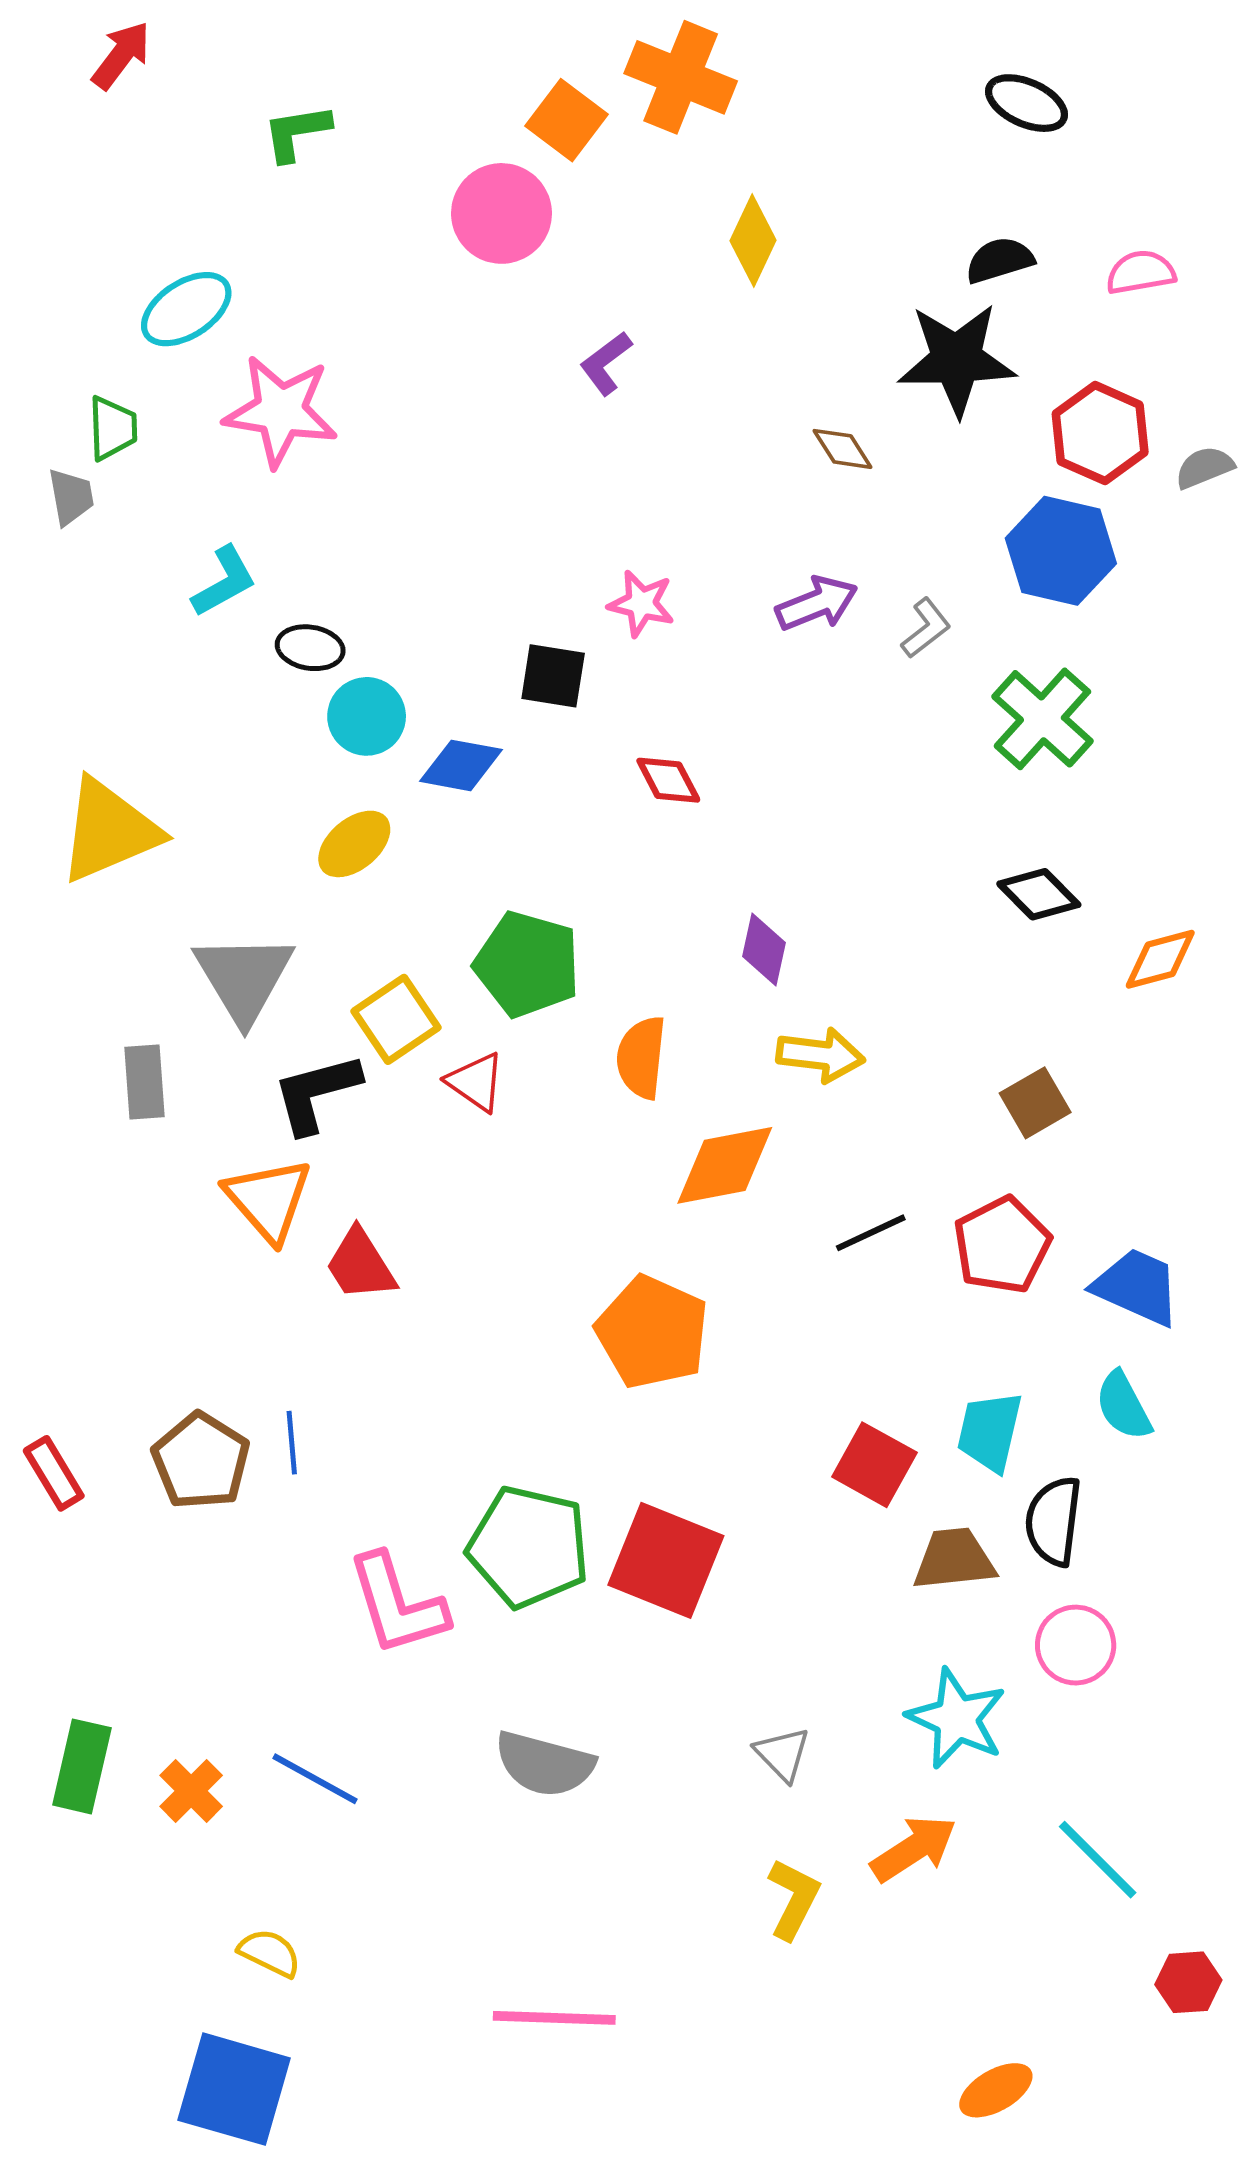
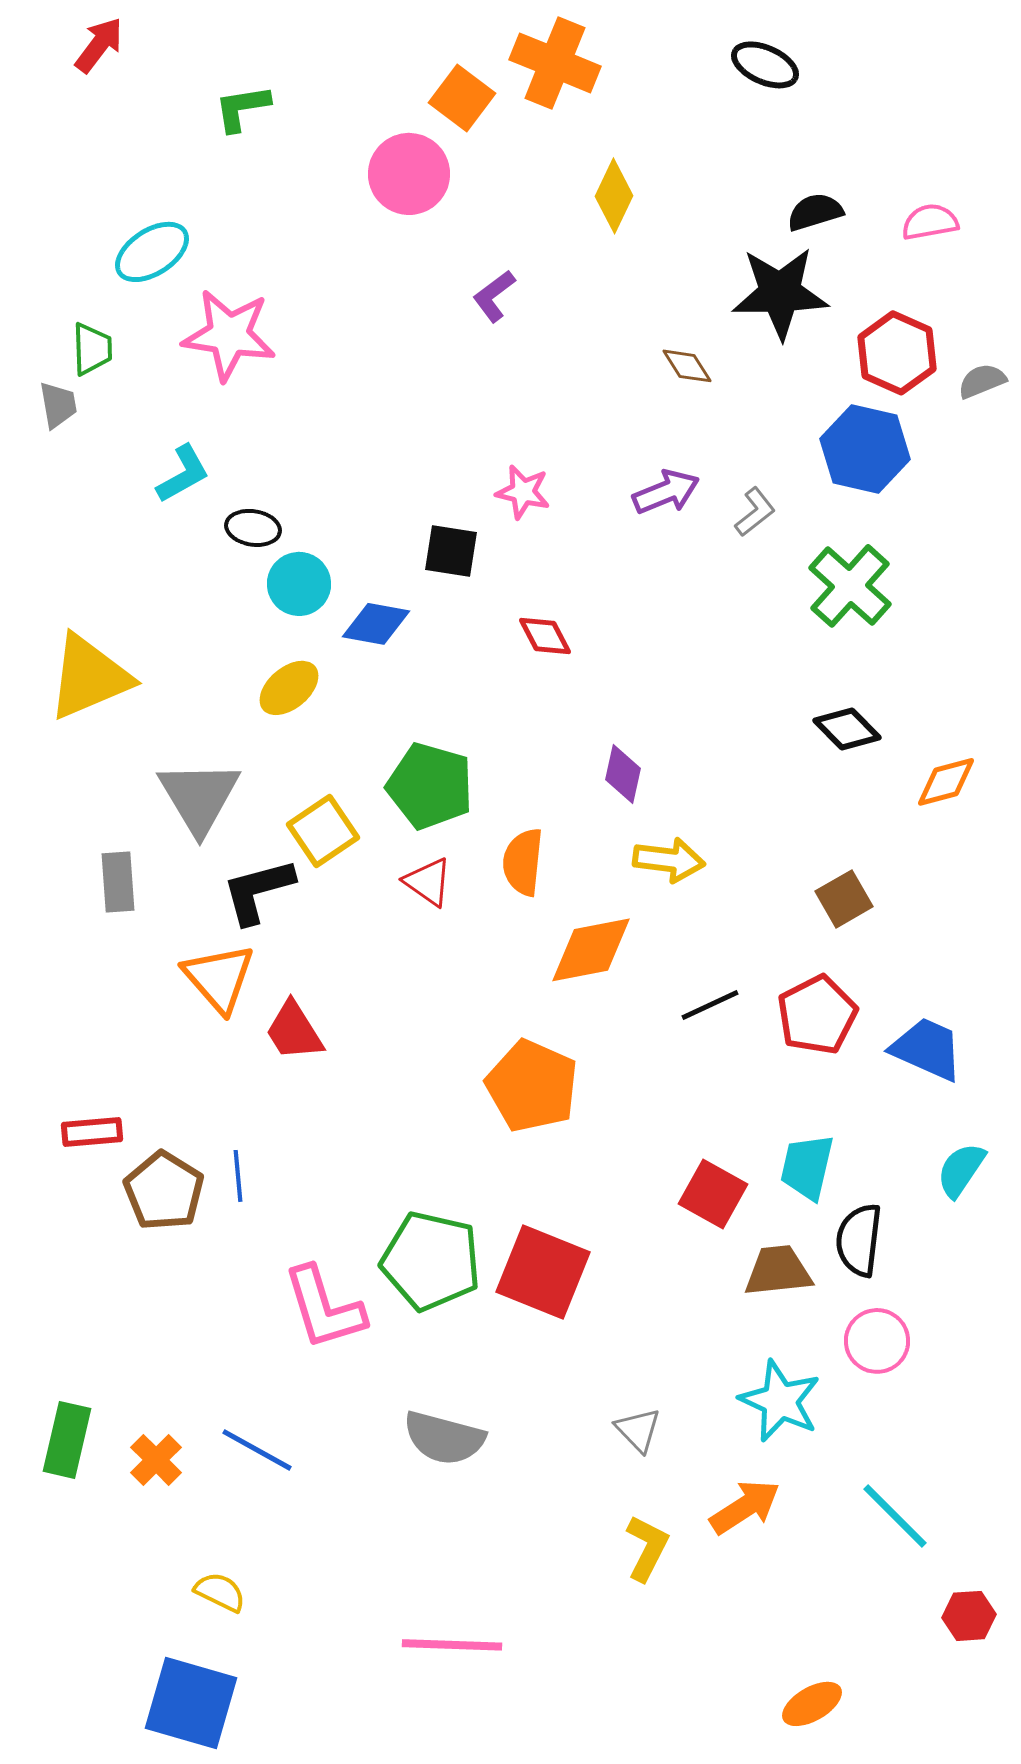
black ellipse: (1027, 103) -> (765, 65), moved
red triangle: (476, 1082) -> (428, 882), moved
cyan semicircle: (1123, 1406) -> (961, 1170), moved, turned 62
red rectangle: (54, 1473) -> (92, 1132), moved, turned -64

